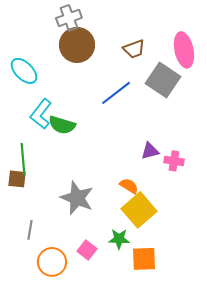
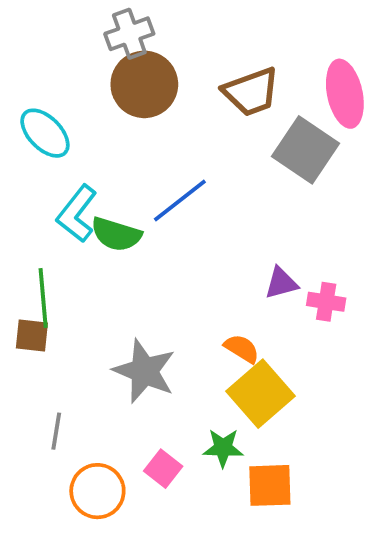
brown trapezoid: (134, 49) -> (251, 92), size x1.4
blue line: (116, 93) -> (180, 201), moved

